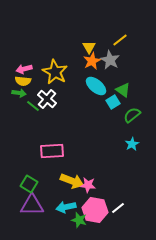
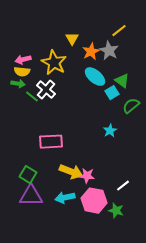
yellow triangle: (89, 47) -> (72, 39), moved
cyan star: (132, 144) -> (110, 131), moved
white line: (118, 208) -> (123, 186), moved
green star: (79, 220) -> (116, 211), moved

